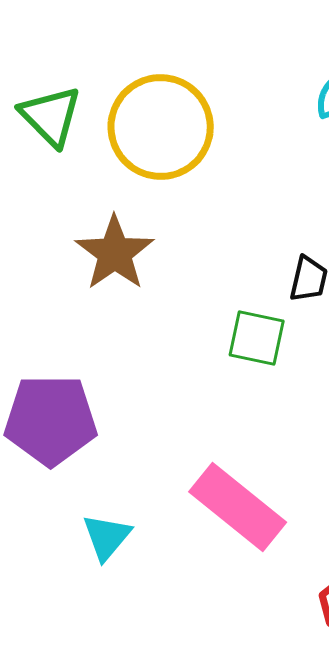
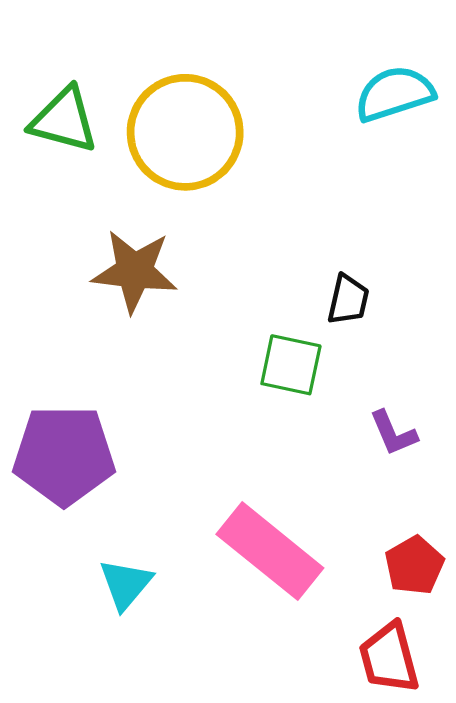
green triangle: (51, 116) -> (64, 120), turned -30
brown star: (115, 253) -> (134, 271), turned -30

